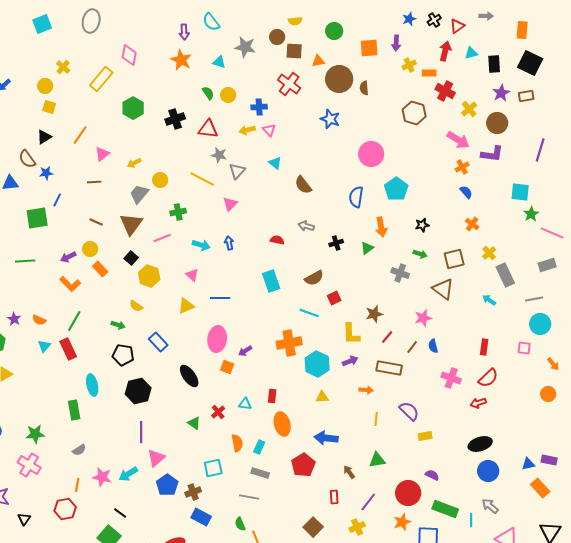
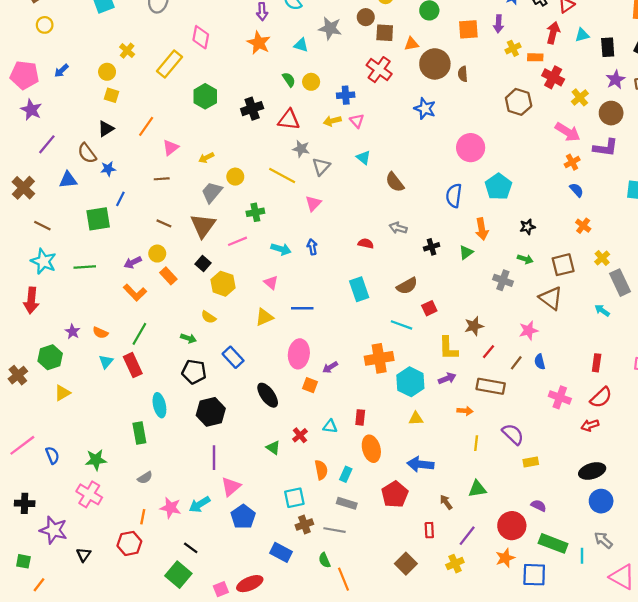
brown cross: (193, 492) -> (304, 525), moved

